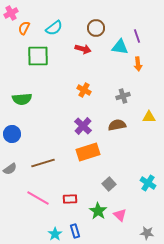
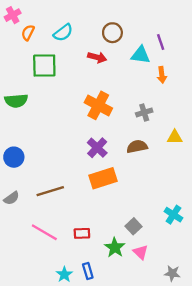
orange cross: (84, 90) -> (98, 105), size x1.6
green semicircle: (22, 99) -> (16, 101), moved
gray square: (109, 184) -> (134, 226), moved

